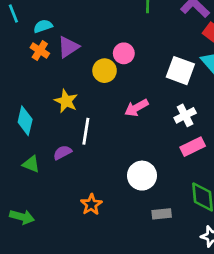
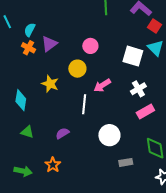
cyan semicircle: (43, 26) -> (30, 30), turned -40
yellow circle: (105, 71) -> (77, 69), moved
white line: (86, 131) -> (84, 104), moved
purple semicircle: (62, 153) -> (62, 133), moved
orange star: (91, 205) -> (53, 165), moved

